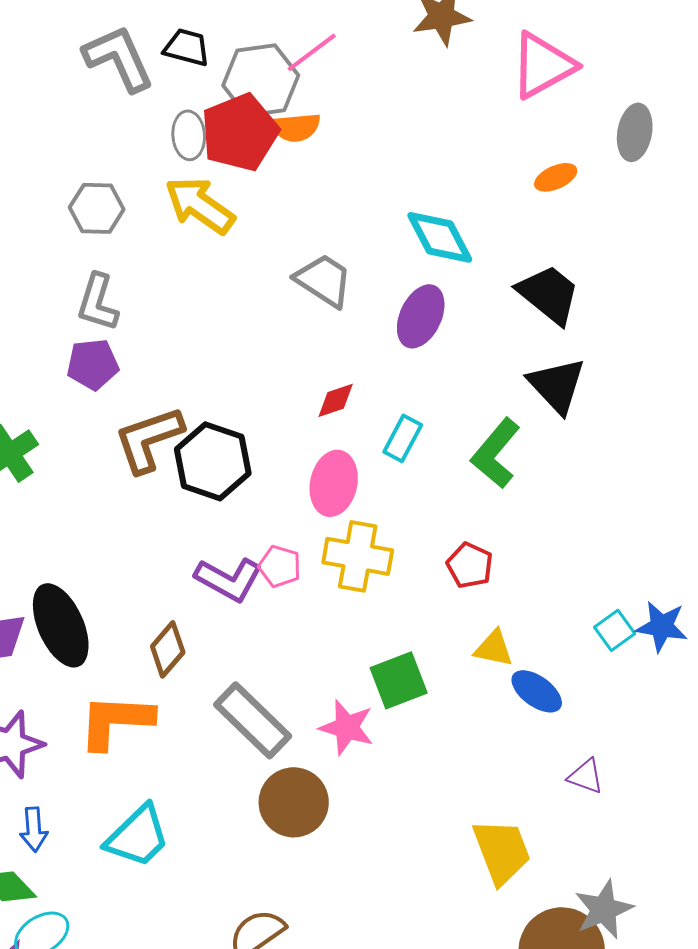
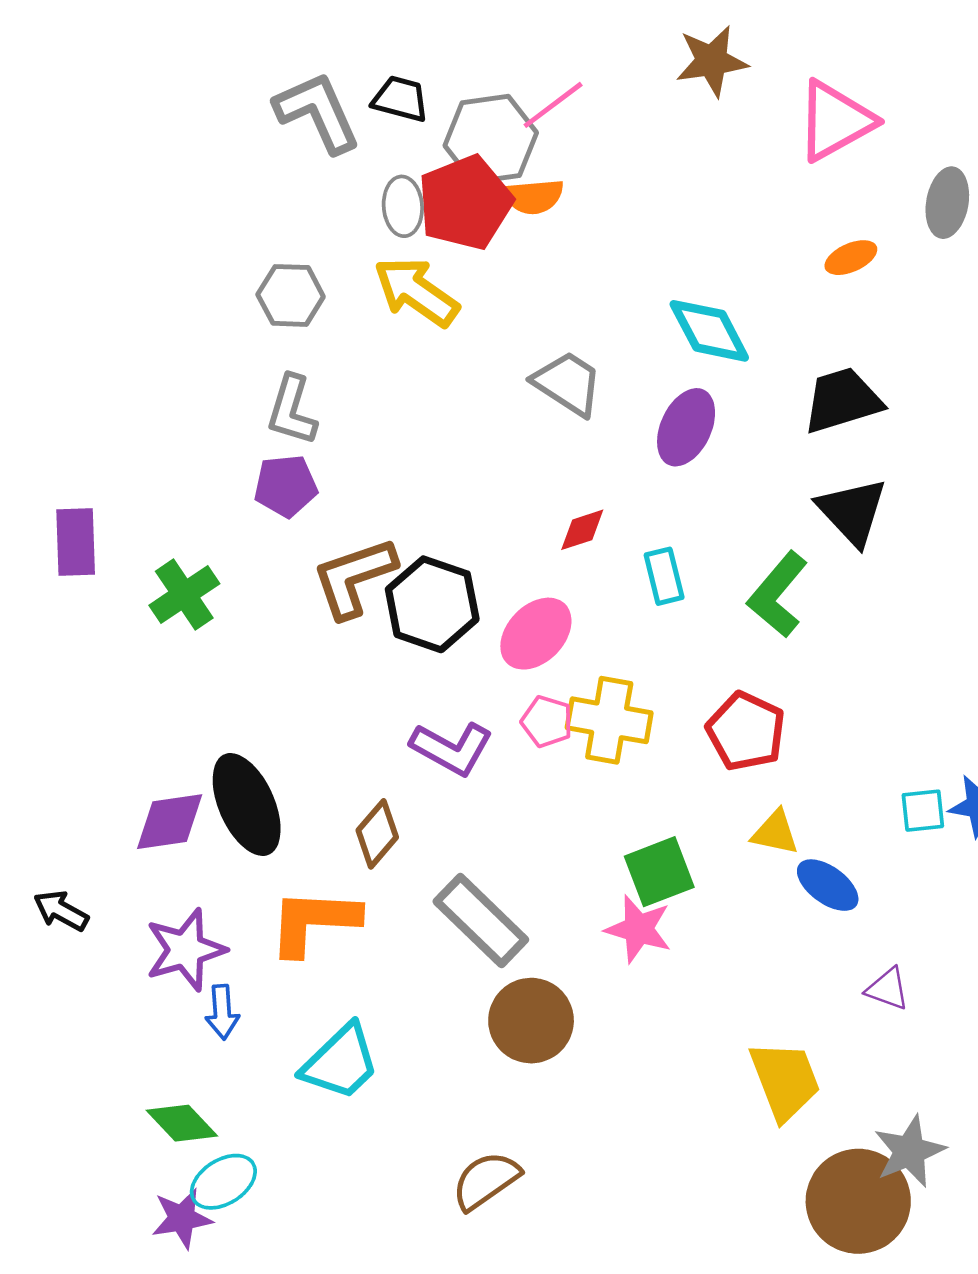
black trapezoid: (549, 294) -> (842, 400), turned -56
cyan rectangle: (403, 438) -> (664, 576), turned -42
pink ellipse: (334, 483) -> (536, 634), moved, turned 32
red pentagon: (470, 565) -> (746, 731), size x1.4
pink pentagon: (280, 566) -> (547, 721), moved
cyan square: (615, 630) -> (923, 811), turned 30
pink star: (347, 727) -> (638, 929), moved
blue arrow: (34, 829) -> (222, 1012), moved

